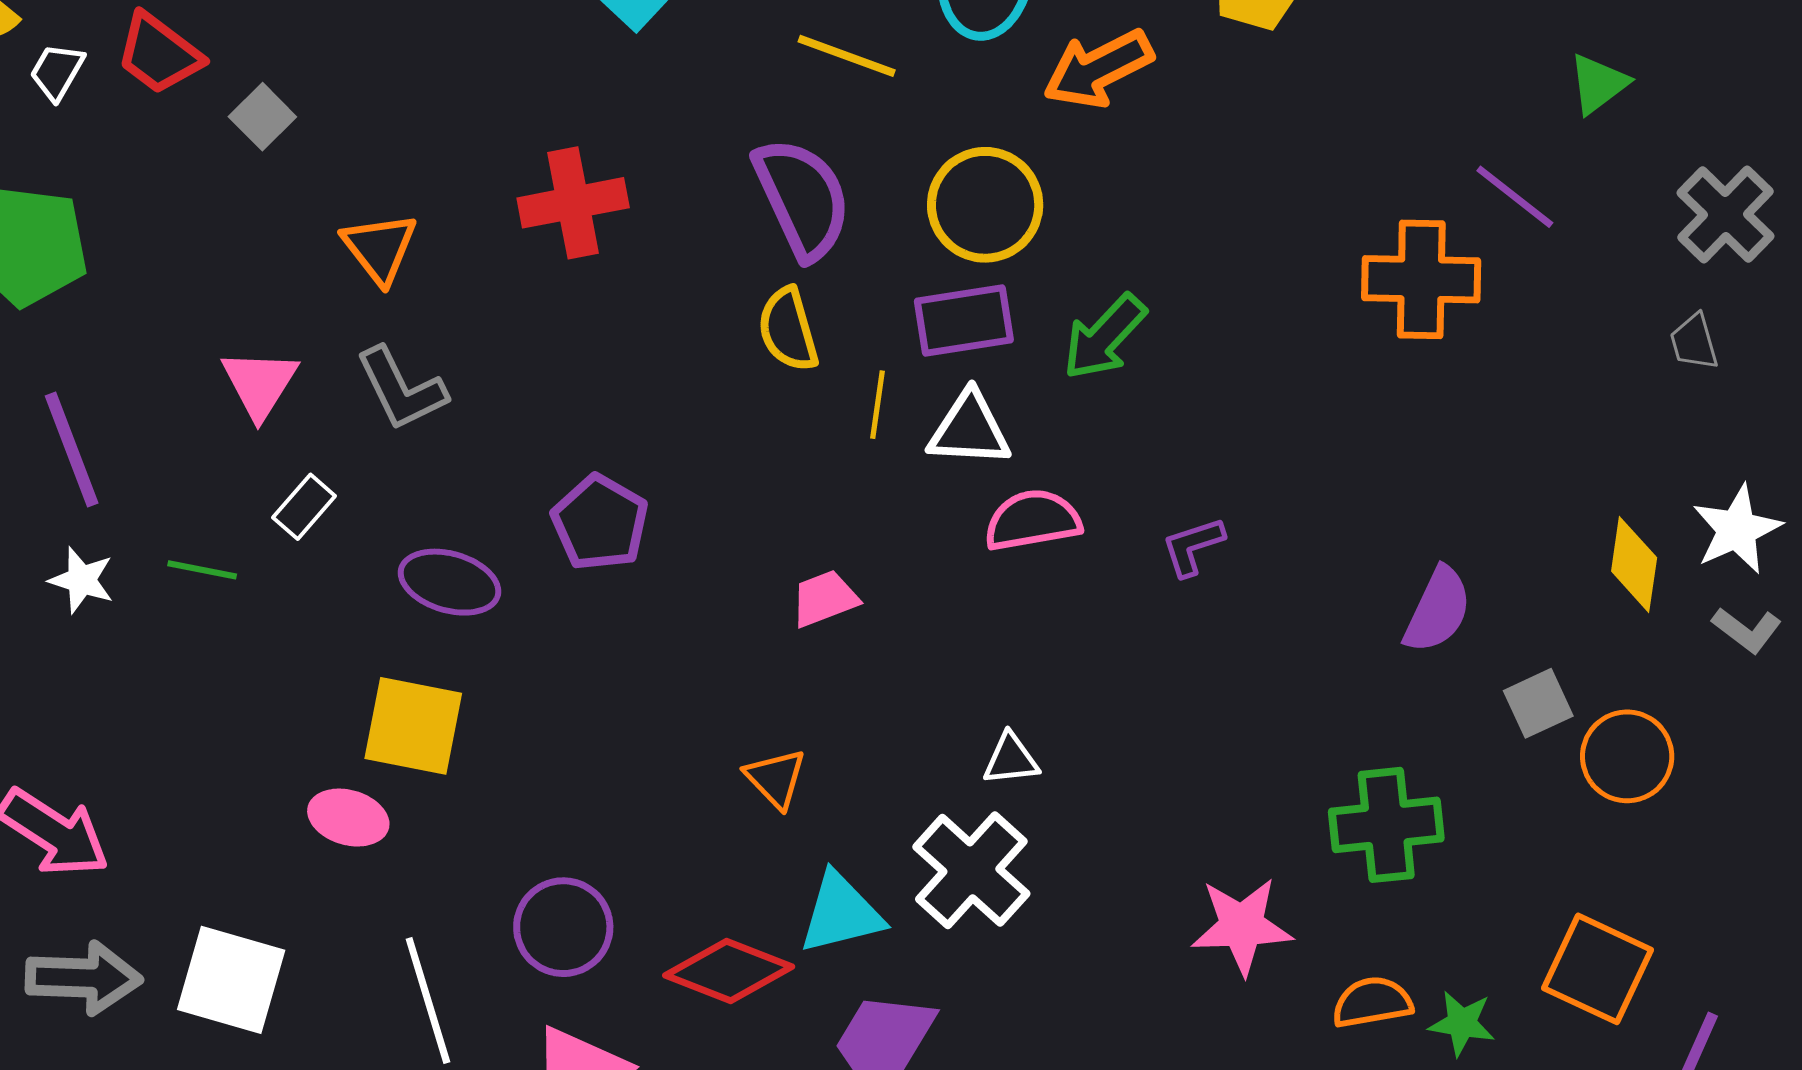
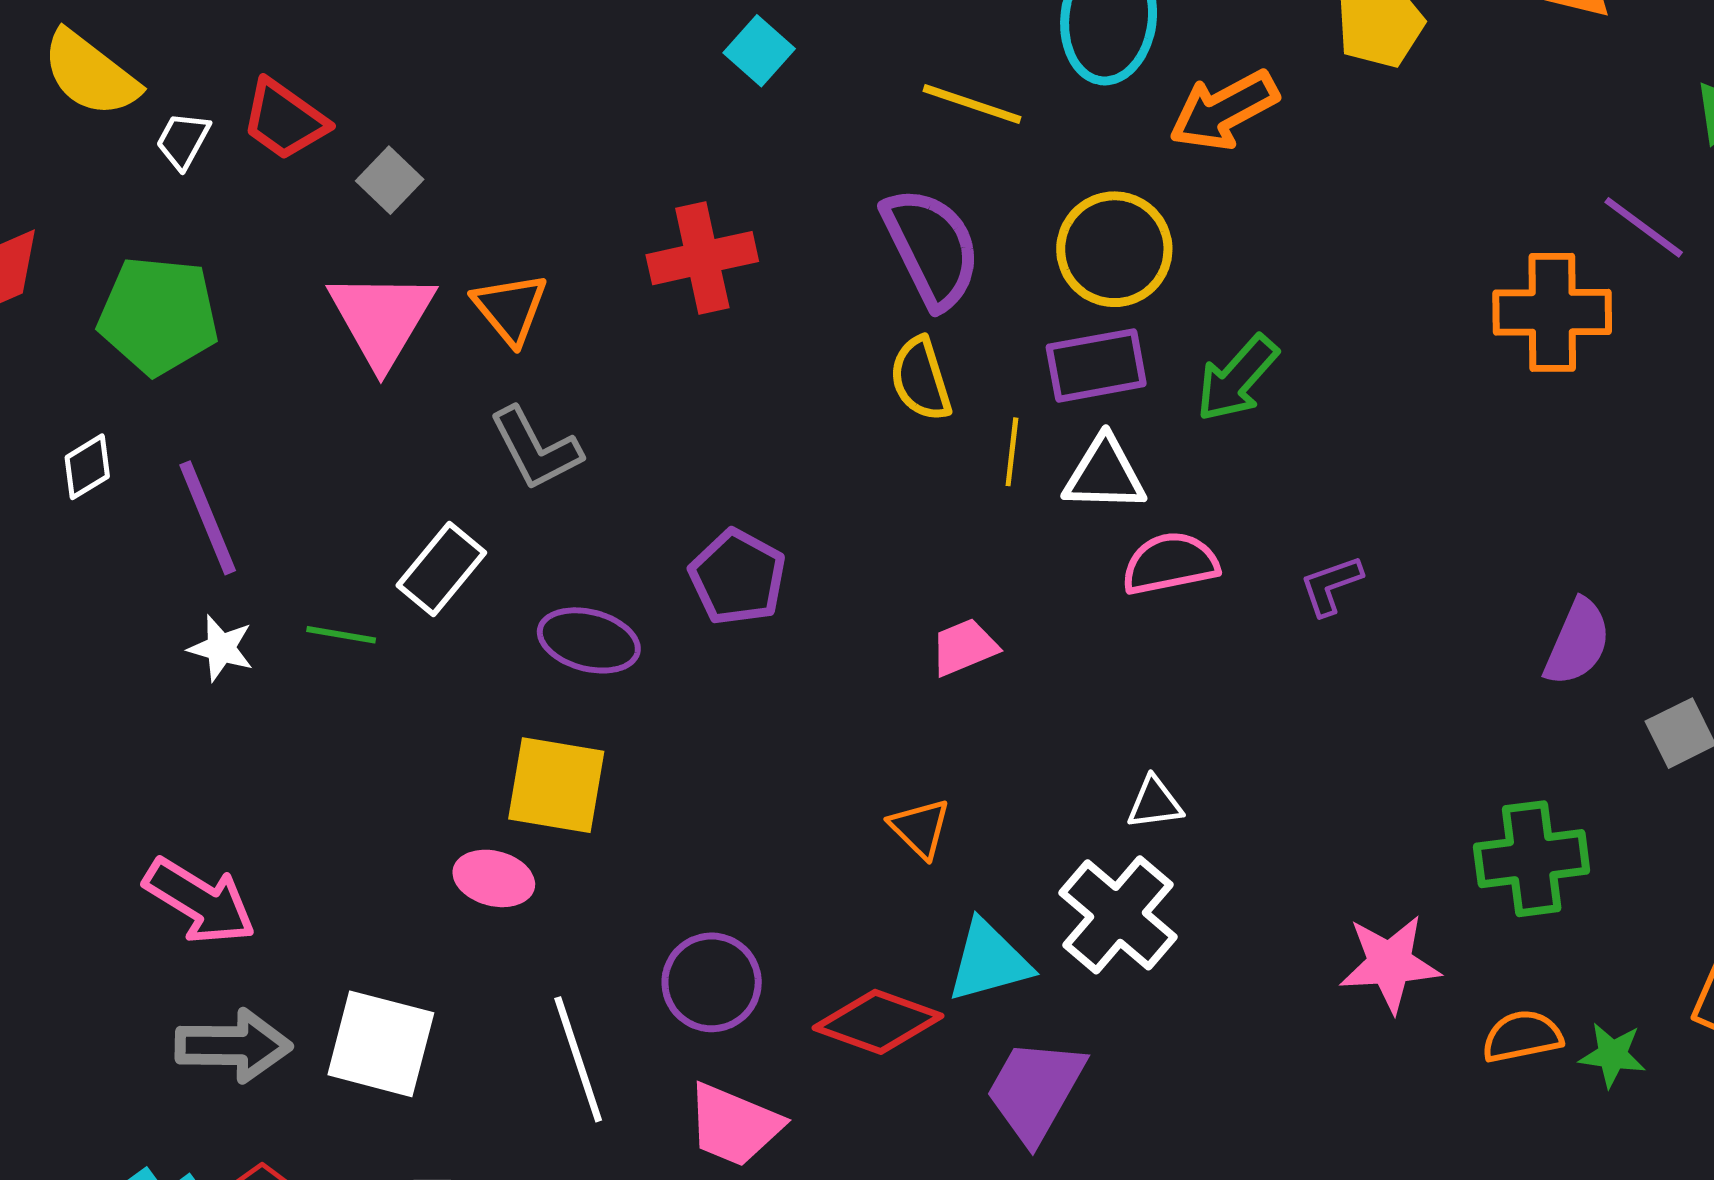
pink triangle: (260, 384) -> (382, 319), moved, size x1.4
white rectangle: (304, 507) -> (441, 569), size x1.4

